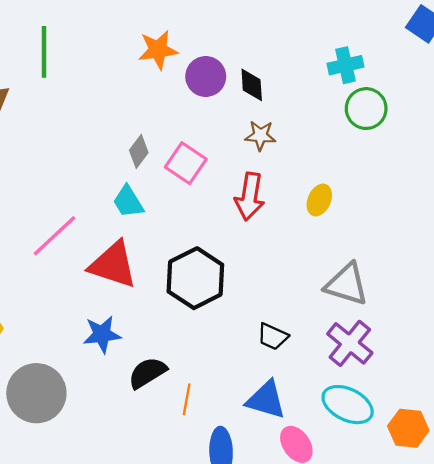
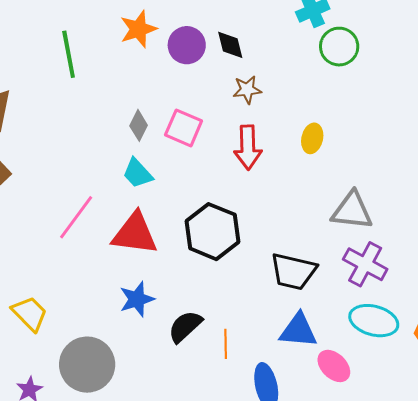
green line: (44, 52) -> (69, 54), moved
black trapezoid: (273, 337) -> (293, 271), size x1.6

